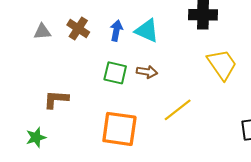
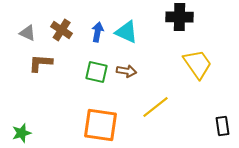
gray triangle: (42, 32) -> (28, 33), turned 30
brown L-shape: (56, 99) -> (41, 63), moved

